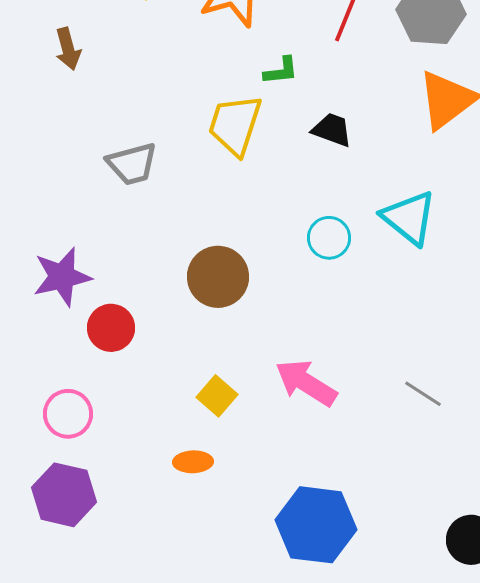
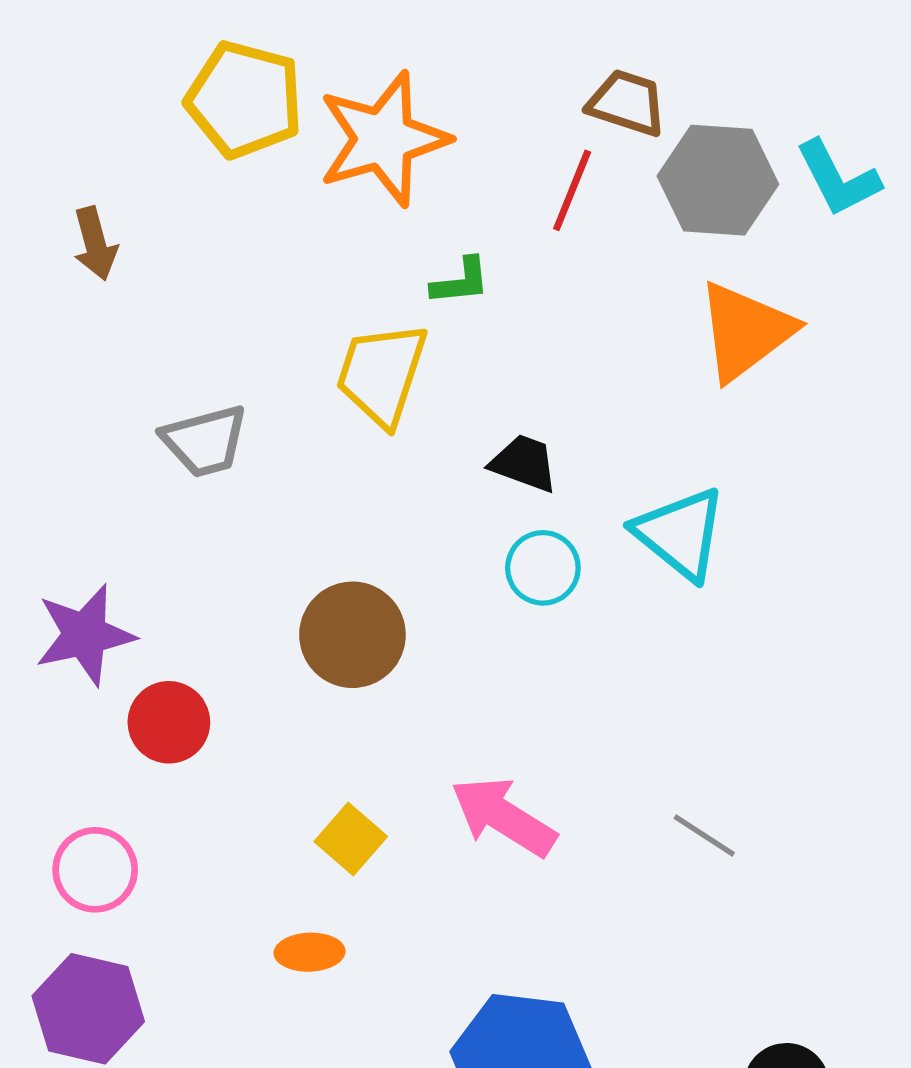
black trapezoid: (332, 130) -> (524, 463), moved

